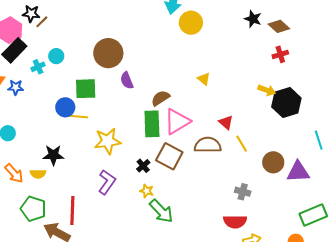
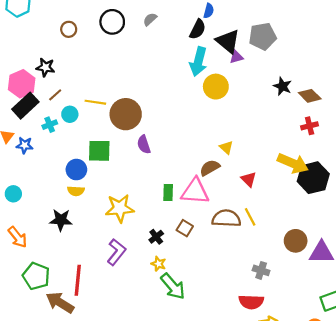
brown line: (42, 22) -> (55, 95), moved
yellow arrow: (267, 90) -> (293, 163), size x1.6
brown semicircle: (160, 98) -> (210, 168), moved
yellow line: (78, 117) -> (95, 102), moved
pink triangle: (177, 121) -> (195, 191), turned 32
red triangle: (226, 122) -> (249, 179), moved
green rectangle: (152, 124) -> (168, 193), size x0.6
yellow line: (242, 144) -> (250, 217), moved
brown square: (169, 156) -> (185, 228), size x0.6
yellow semicircle: (38, 174) -> (76, 191), moved

